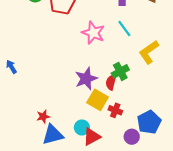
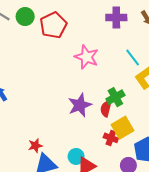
cyan line: (124, 29) -> (133, 57), moved
yellow square: (98, 100) -> (122, 128), moved, turned 30

